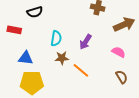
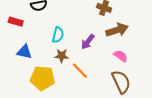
brown arrow: (124, 24) -> (117, 30), moved
brown semicircle: (122, 77) -> (121, 82), size x1.6
yellow pentagon: (32, 83) -> (42, 78), moved

